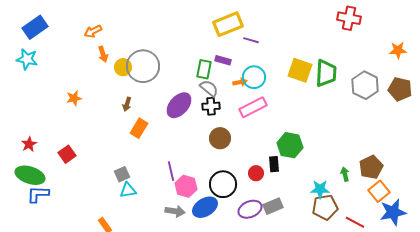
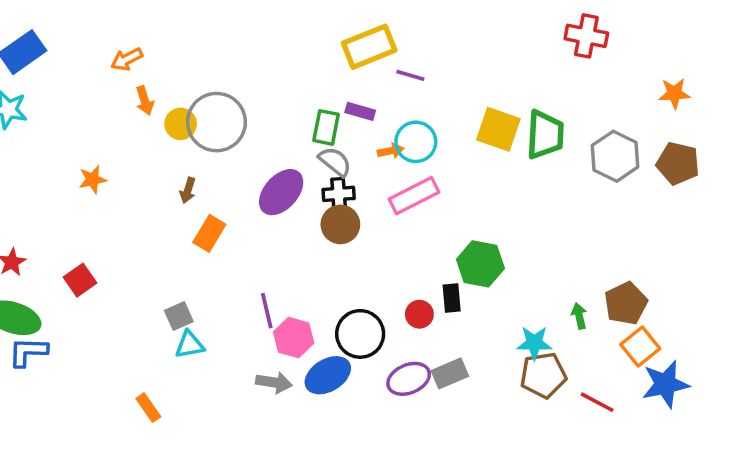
brown circle: (220, 138) -> (340, 224), moved

